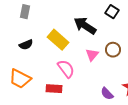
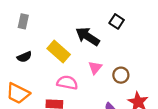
brown circle: (113, 50) -> (121, 75), moved
pink semicircle: (66, 69) -> (67, 83), turned -42

